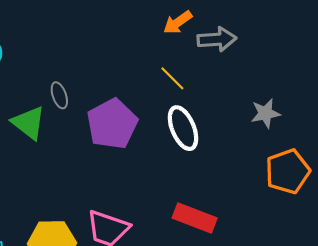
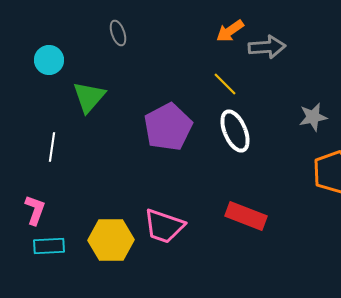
gray ellipse: (59, 95) -> (118, 33), moved
green triangle: (29, 123) -> (89, 97), moved, turned 33

